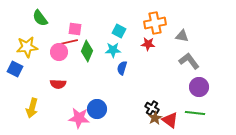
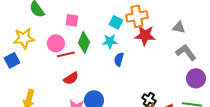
orange cross: (155, 23) -> (137, 16), moved
red line: (69, 42) -> (66, 54), moved
red star: (148, 44) -> (145, 35), size x1.5
blue square: (15, 69) -> (12, 60), turned 35
red semicircle: (58, 84) -> (71, 78), moved, turned -35

